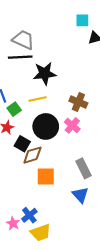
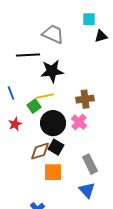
gray trapezoid: (23, 40) -> (53, 34), moved
brown cross: (78, 102) -> (85, 99), turned -30
green square: (14, 109) -> (34, 106), moved
black square: (22, 144) -> (56, 147), moved

